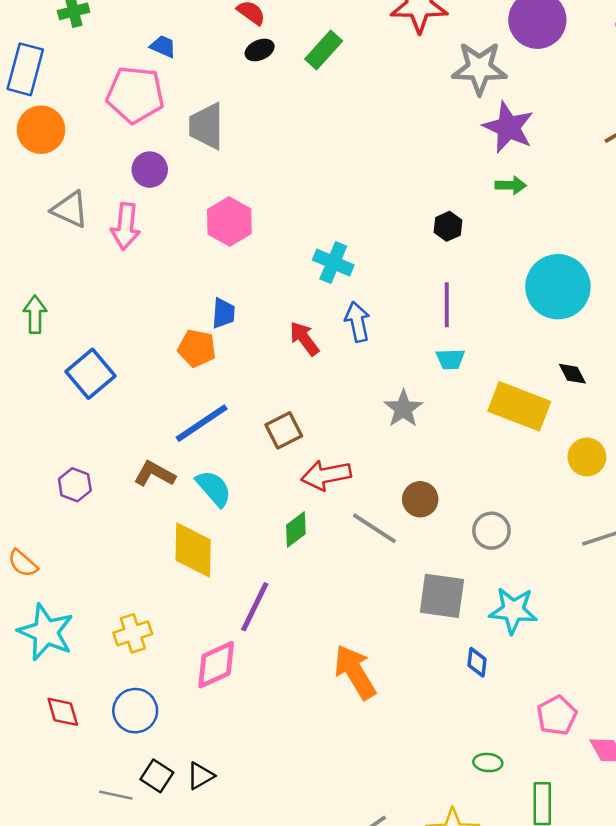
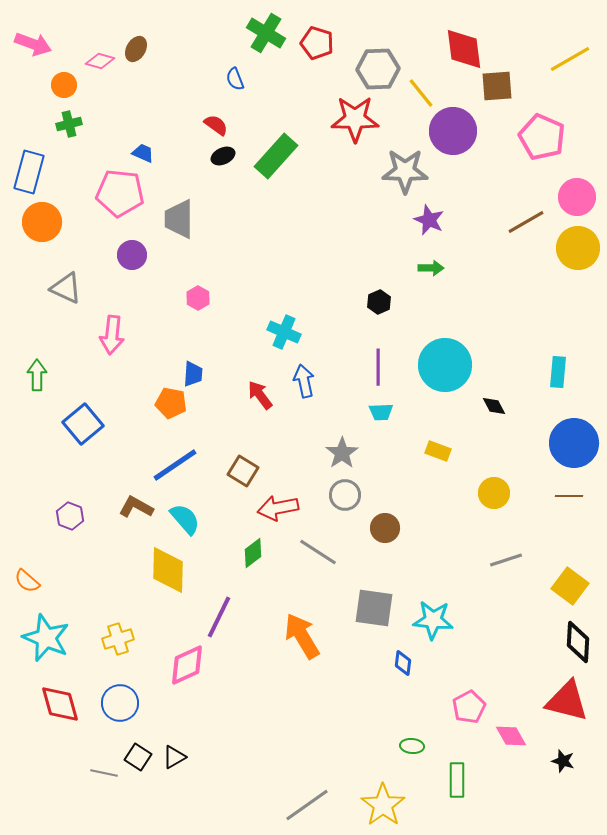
green rectangle: (324, 50) -> (276, 156), size x1.4
purple star: (508, 127) -> (429, 220), size x0.7
pink hexagon: (229, 221) -> (198, 298), size x0.6
pink arrow: (126, 226) -> (112, 335), moved
cyan circle: (558, 287) -> (445, 365), moved
black diamond: (572, 374) -> (494, 406), moved
yellow rectangle: (519, 406) -> (438, 451), size x0.5
brown square: (284, 430) -> (243, 471), turned -32
brown circle: (420, 499) -> (385, 528), moved
gray circle: (491, 531) -> (345, 495), moved
orange arrow: (355, 672) -> (302, 636), moved
red diamond: (63, 712) -> (60, 704), size x1.4

